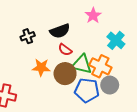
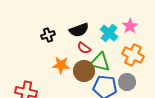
pink star: (93, 15) -> (130, 26), moved
cyan cross: (116, 40) -> (109, 33), moved
orange cross: (100, 66) -> (133, 55), moved

